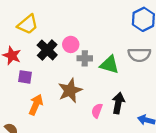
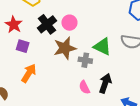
gray cross: (85, 58) -> (85, 60), moved
brown star: (70, 91) -> (65, 48), moved
pink semicircle: (97, 111) -> (84, 87), turned -56

